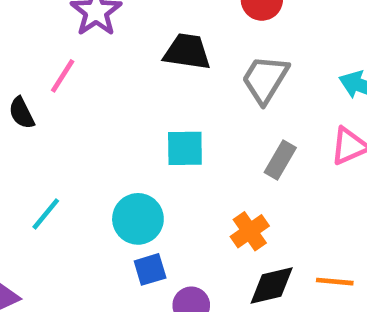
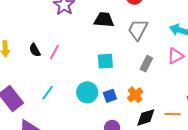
pink line: (63, 76) -> (54, 52), moved
blue square: (150, 269) -> (110, 96), moved

